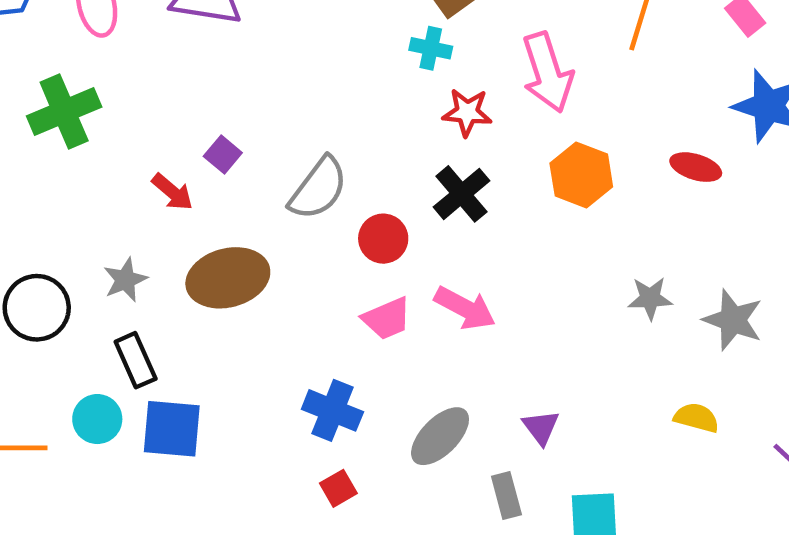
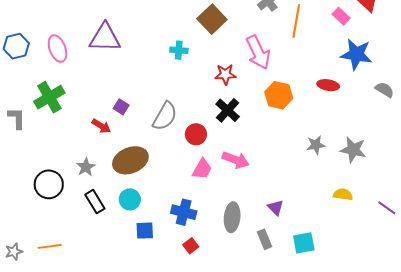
cyan cross: (431, 48) -> (179, 50), moved
pink trapezoid: (387, 319) -> (202, 169), turned -30
cyan circle: (97, 419) -> (130, 199), moved
blue square: (172, 429) -> (145, 231), moved, size x0.7
gray ellipse: (440, 436) -> (232, 217), turned -32

